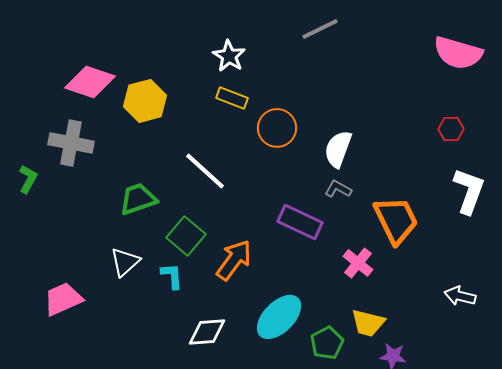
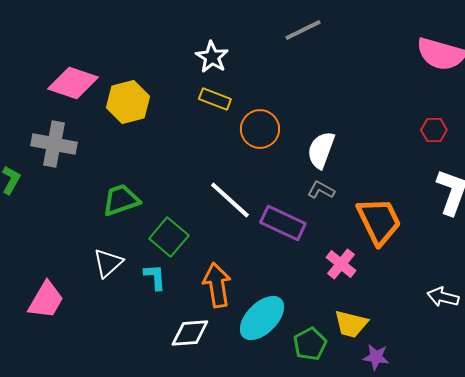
white line: (205, 171) -> (230, 200), moved
orange arrow: (234, 260) -> (217, 285), moved, turned -45
pink trapezoid: (63, 299) -> (46, 300), turned 144

